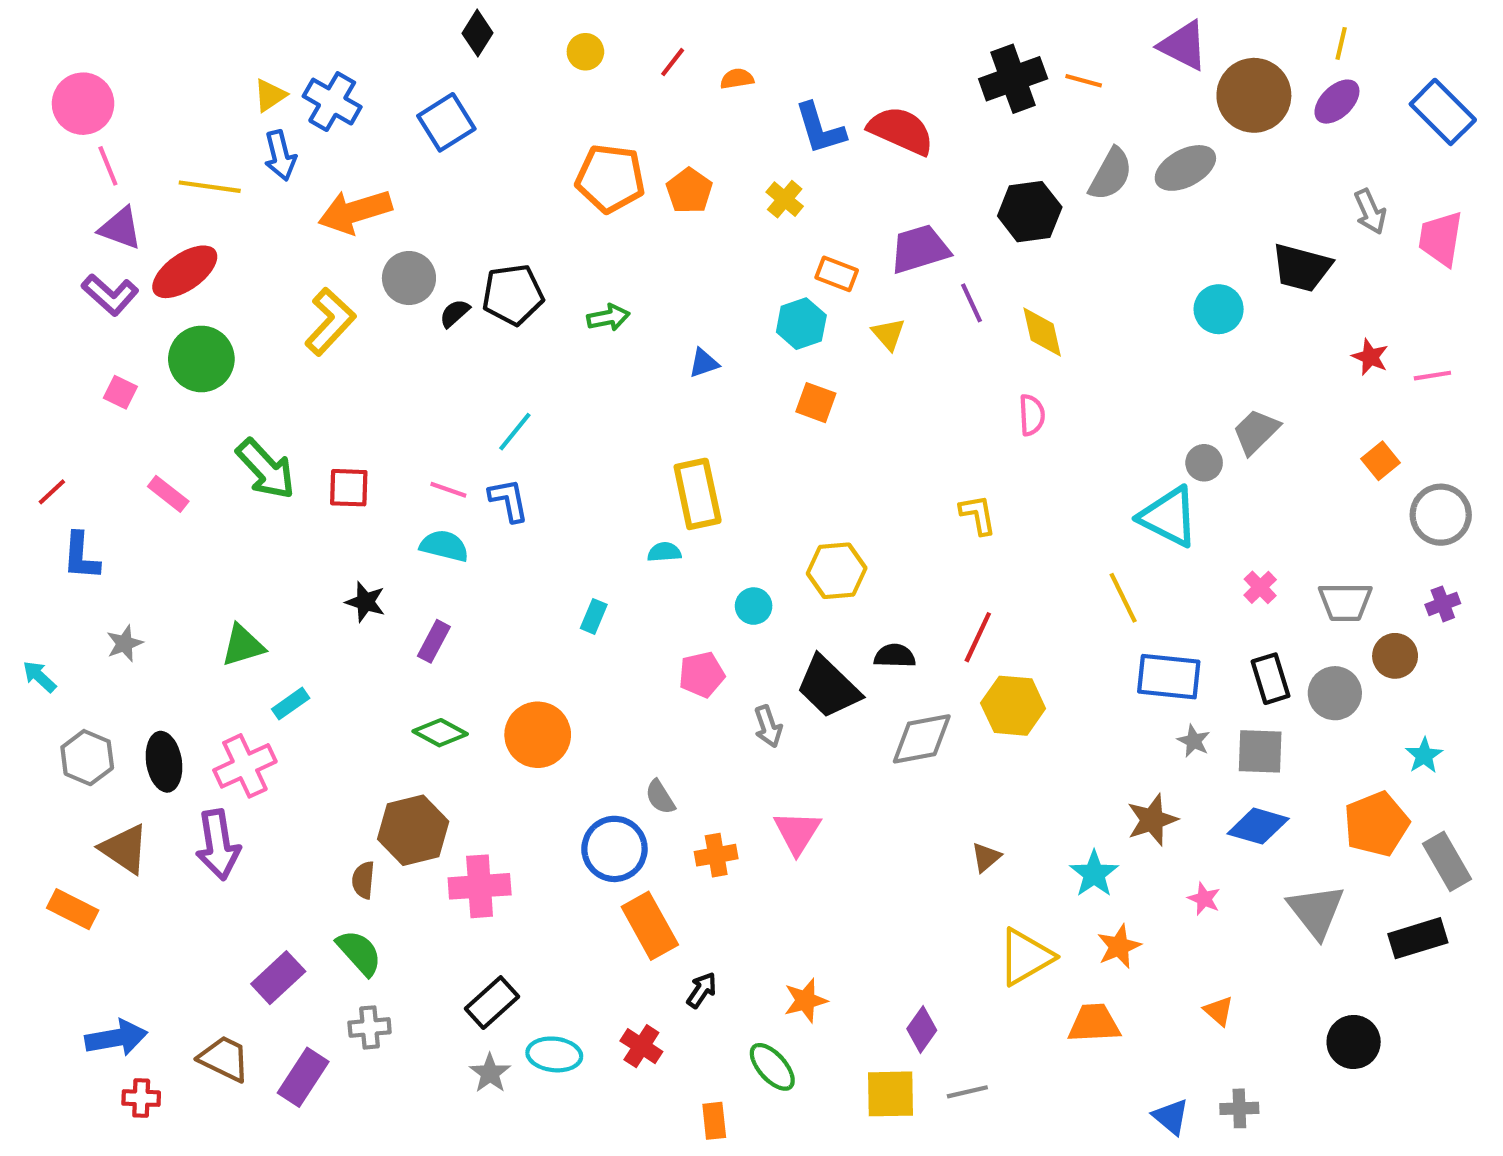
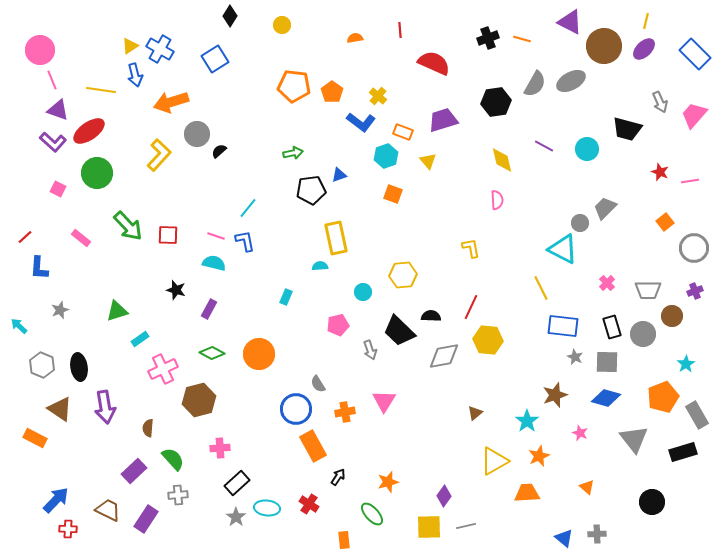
red line: (673, 62) -> (400, 30), moved, turned -42
black cross: (1013, 79) -> (488, 38), size x0.7
blue L-shape: (820, 129) -> (361, 122), moved, turned -36
pink trapezoid: (1441, 239) -> (694, 115), turned 32
black pentagon: (513, 295) -> (311, 190), moved
purple line: (972, 303) -> (544, 146), moved, turned -36
pink cross: (245, 766) -> (163, 369), moved
brown semicircle: (363, 880) -> (148, 428), moved
pink cross: (480, 886) -> (220, 448), moved, size x0.7
blue arrow: (116, 1038) -> (56, 500), turned -36

